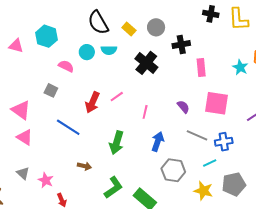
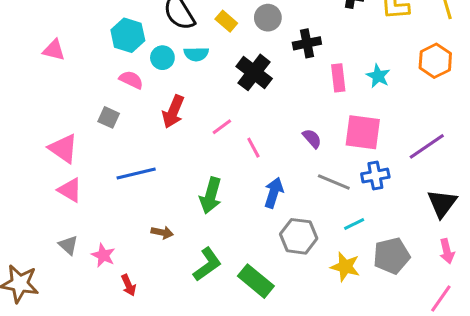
cyan hexagon: (46, 36) -> (128, 35), moved
cyan star: (240, 67) -> (378, 76), moved
pink line: (117, 97) -> (222, 127), moved
red arrow: (92, 102) -> (173, 112), moved
pink line: (145, 112) -> (253, 148), turned -40
blue line: (68, 127) -> (136, 173), turned -45
blue cross: (224, 142) -> (375, 176), moved

